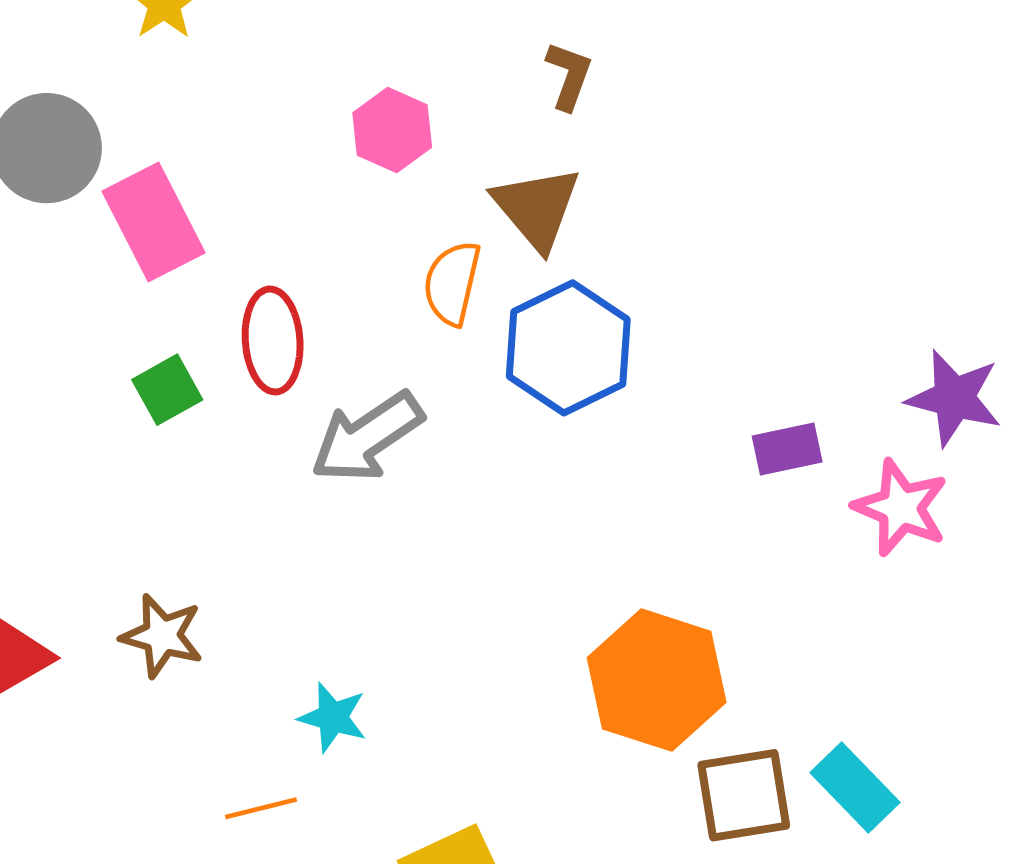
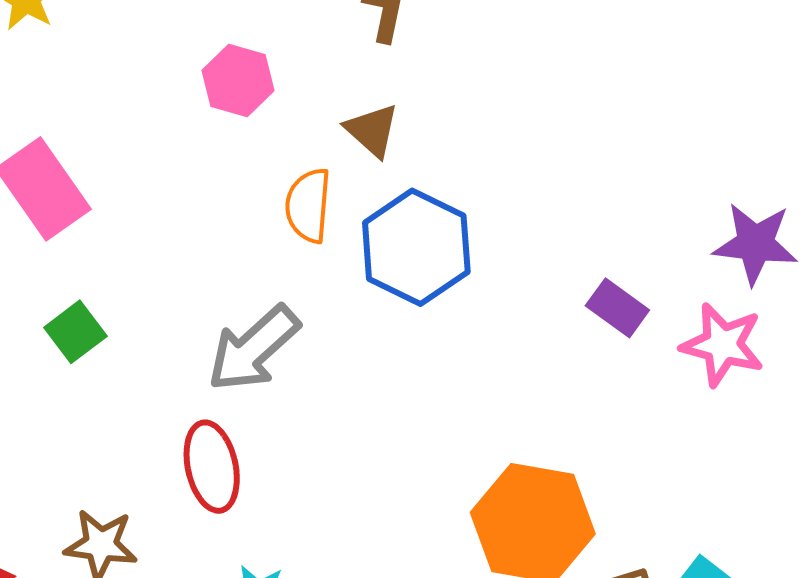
brown triangle: (537, 208) -> (372, 130), size x0.7
red ellipse: (273, 341) -> (212, 467), moved
purple rectangle: (787, 449) -> (617, 308), turned 56

